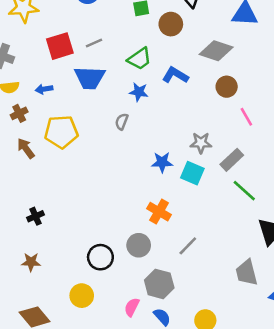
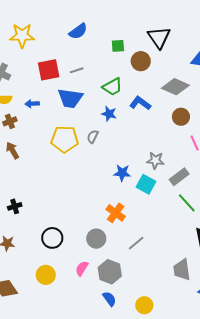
yellow pentagon: (61, 132) -> (65, 139), moved
black circle: (100, 257) -> (52, 238), moved
pink semicircle: (132, 307) -> (82, 268), moved

